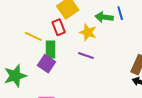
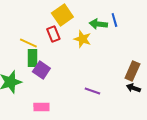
green rectangle: (50, 49) -> (32, 58), moved
purple line: (86, 56) -> (92, 91), moved

